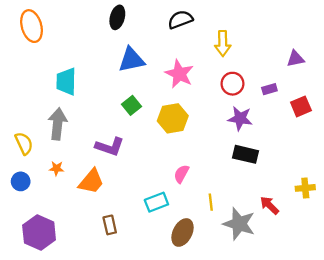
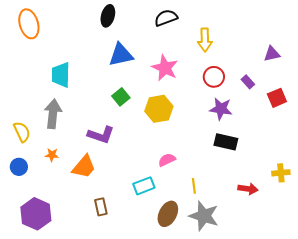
purple rectangle: (269, 89) -> (248, 82), turned 64
pink semicircle: (181, 174) -> (167, 160), turned 36
red arrow: (269, 205) -> (248, 189), turned 144
gray star: (239, 224) -> (204, 216), moved

